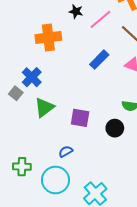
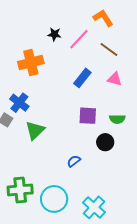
purple square: (80, 118) -> (88, 116), moved
blue semicircle: (66, 151) -> (74, 161), moved
green cross: (22, 167) -> (20, 190), size x1.4

